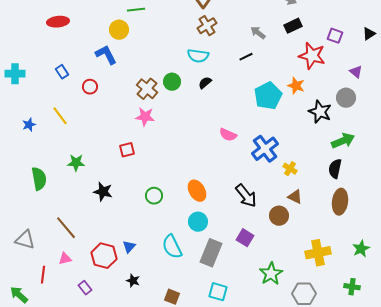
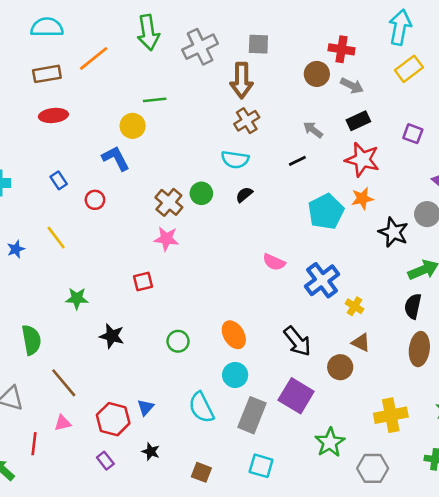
red star: (312, 56) -> (362, 160), moved
orange star: (296, 86) -> (362, 199), turned -30
green semicircle: (39, 179) -> (31, 340), moved
purple square: (245, 238) -> (296, 396), size x1.5
purple rectangle: (85, 288) -> (105, 461), moved

